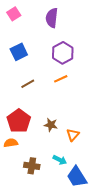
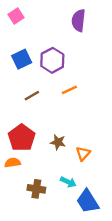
purple semicircle: (52, 18) -> (78, 20), moved
purple hexagon: (63, 53) -> (52, 60), moved

